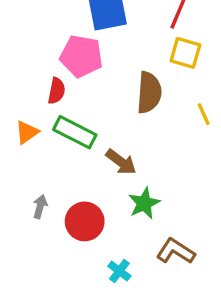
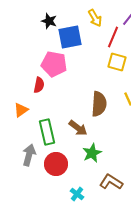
brown semicircle: (149, 93) -> (99, 104), moved
green rectangle: (75, 132) -> (47, 132), moved, turned 50
gray arrow: (40, 207) -> (29, 155), size x1.5

